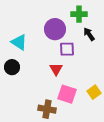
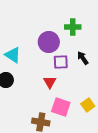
black arrow: (89, 34) -> (83, 58), moved

